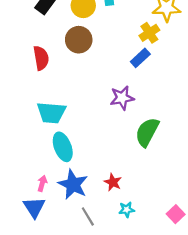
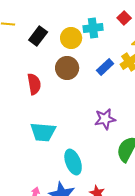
blue rectangle: (140, 58) -> (105, 67), moved
cyan ellipse: (63, 147) -> (73, 162), moved

